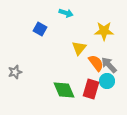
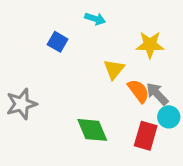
gray star: (15, 72) -> (21, 104), size x1.5
cyan circle: (107, 81) -> (169, 117), moved
red rectangle: (91, 89) -> (146, 136), moved

